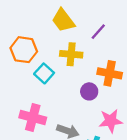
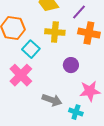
orange cross: (110, 73) -> (89, 33), moved
pink cross: (33, 117) -> (21, 75), moved, turned 30

